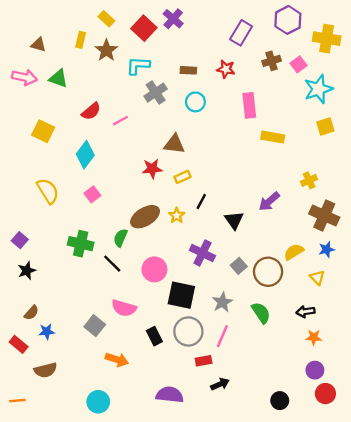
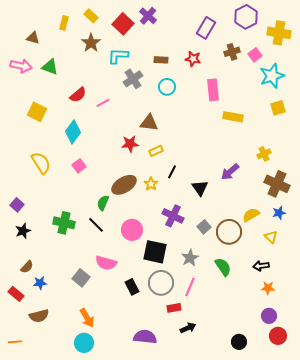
yellow rectangle: (81, 40) -> (64, 23), moved
green cross: (81, 244) -> (64, 223), moved
orange arrow: (117, 360) -> (87, 318), moved, turned 42

